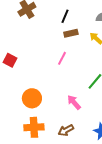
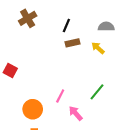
pink line: (62, 58) -> (60, 96), moved

